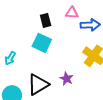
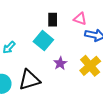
purple star: (67, 79) -> (60, 63), moved

